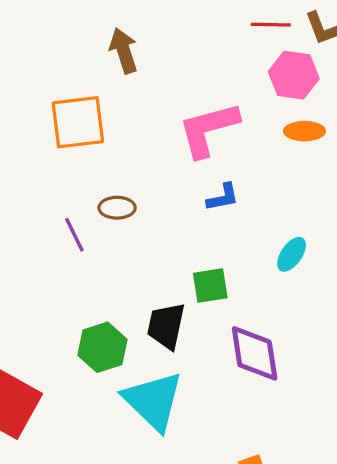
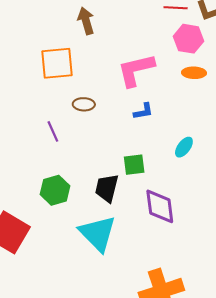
brown ellipse: (117, 208) -> (84, 104), moved
green hexagon: (102, 347) -> (55, 190), moved

